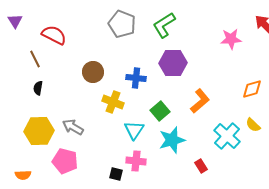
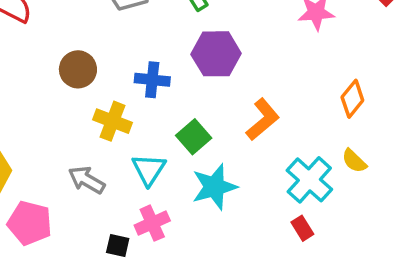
orange diamond: (252, 89) -> (352, 99), turned -35
gray arrow: (73, 127) -> (87, 180), moved
pink cross: (136, 161) -> (152, 223), turned -30
red rectangle: (201, 166) -> (302, 228), moved

